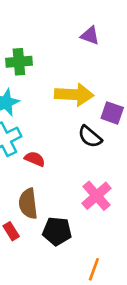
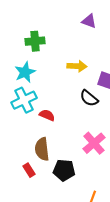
yellow arrow: (74, 95) -> (77, 66), size x0.7

